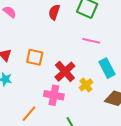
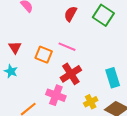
pink line: (91, 41) -> (67, 47), moved
yellow cross: (86, 85) -> (91, 102), moved

